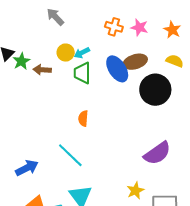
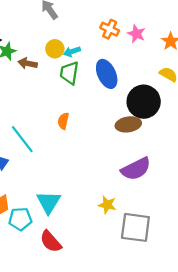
brown ellipse: (135, 62) -> (128, 124), moved
cyan line: (70, 155) -> (22, 139), moved
yellow star: (135, 191) -> (107, 205), turned 30

